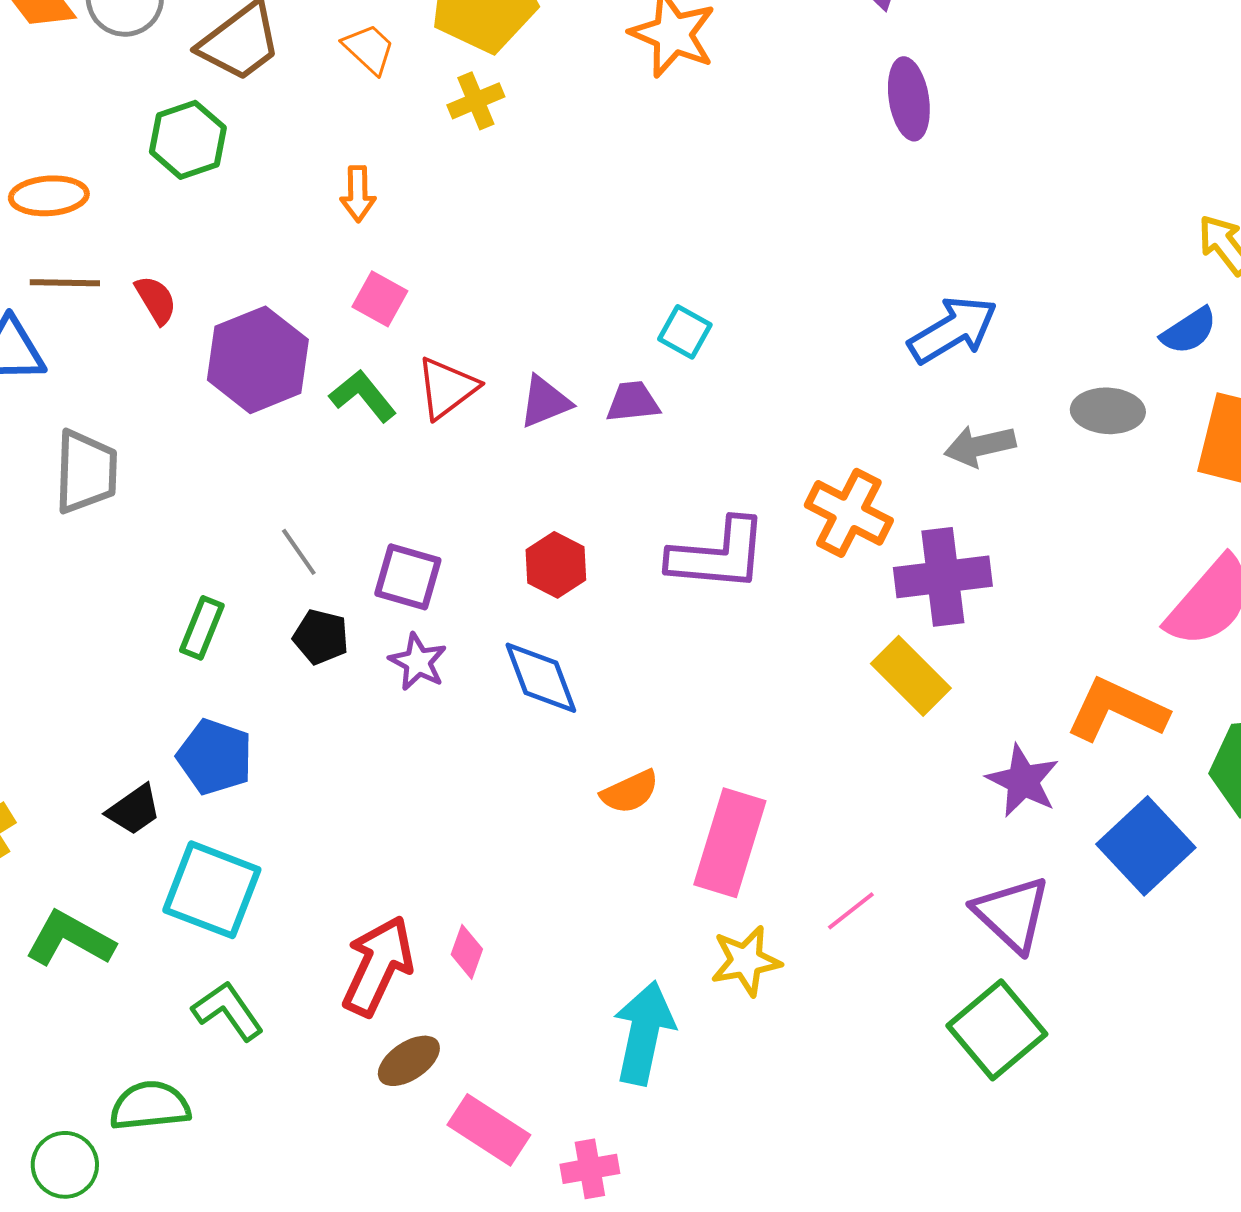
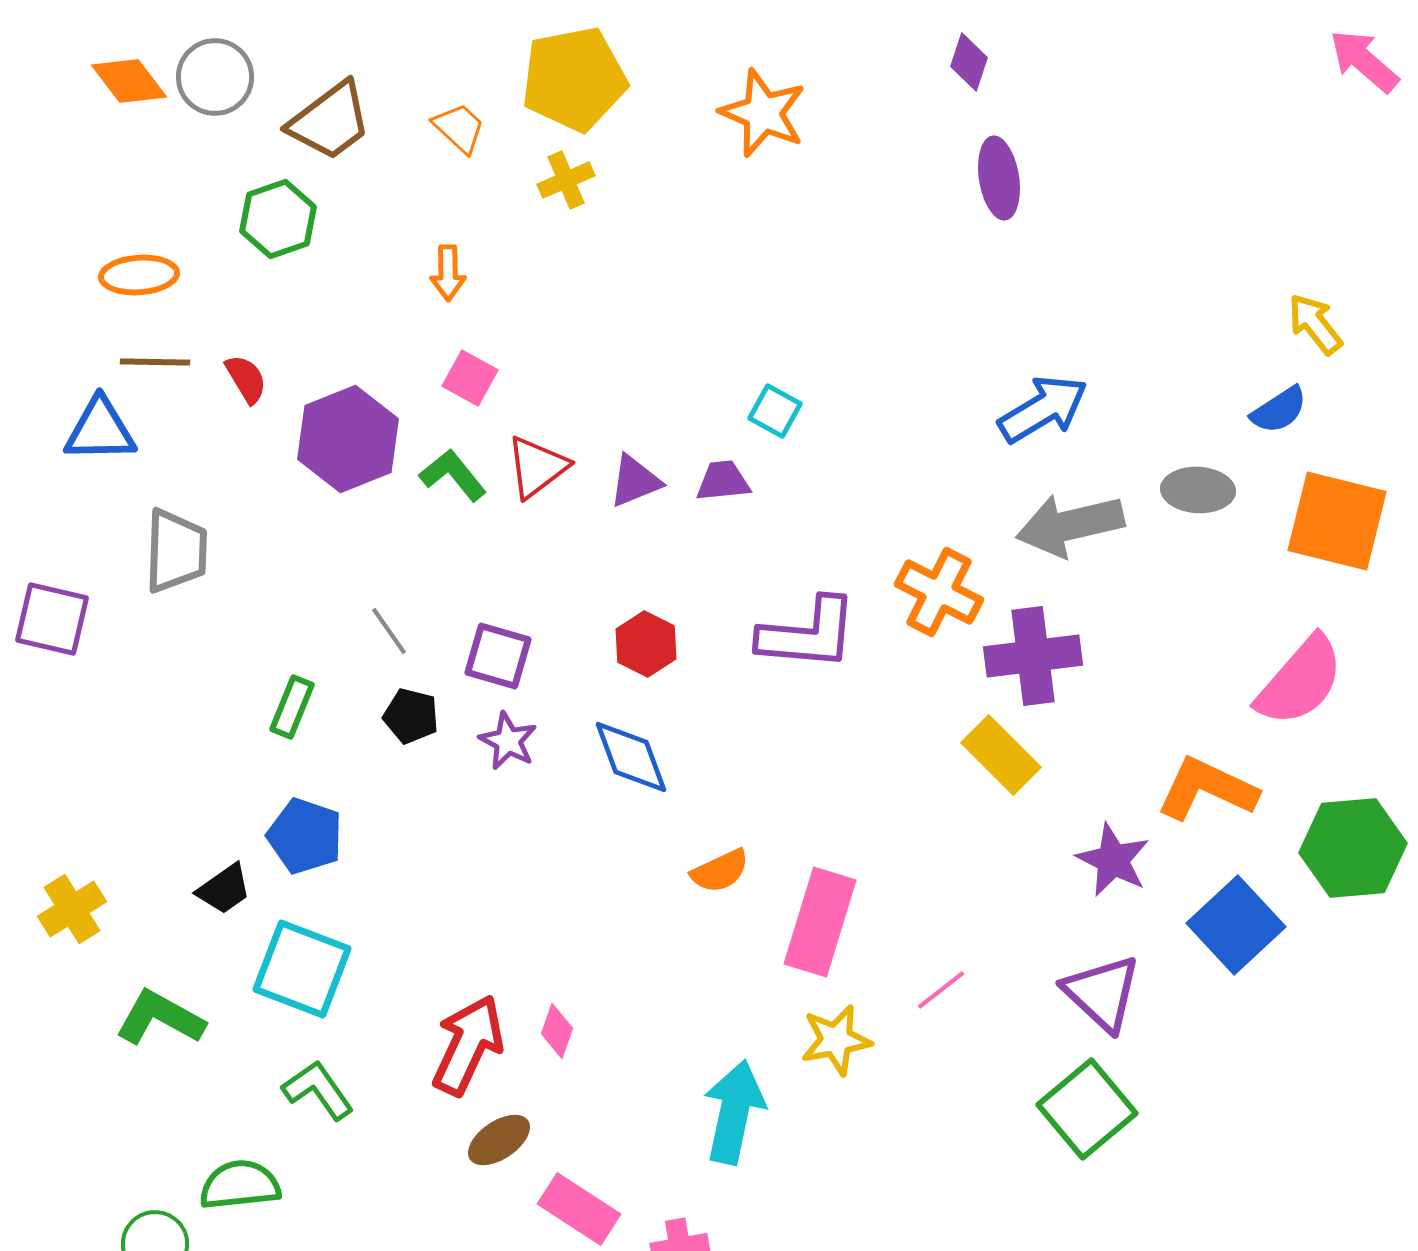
gray arrow: (980, 446) -> (1070, 525), size x1.5

